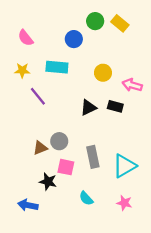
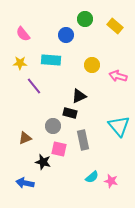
yellow rectangle: (120, 23) -> (115, 26), moved
black rectangle: (115, 106) -> (70, 113), moved
brown triangle: (40, 148) -> (25, 138), moved
cyan triangle: (124, 166) -> (119, 126), moved, turned -40
cyan semicircle: (86, 198) -> (92, 177), moved, turned -88

